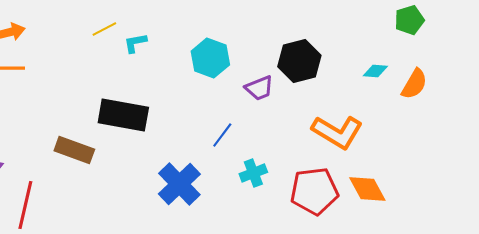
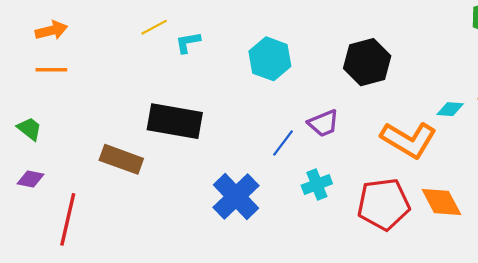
cyan diamond: (375, 71) -> (450, 109), moved
purple trapezoid: (259, 88) -> (323, 123), moved

